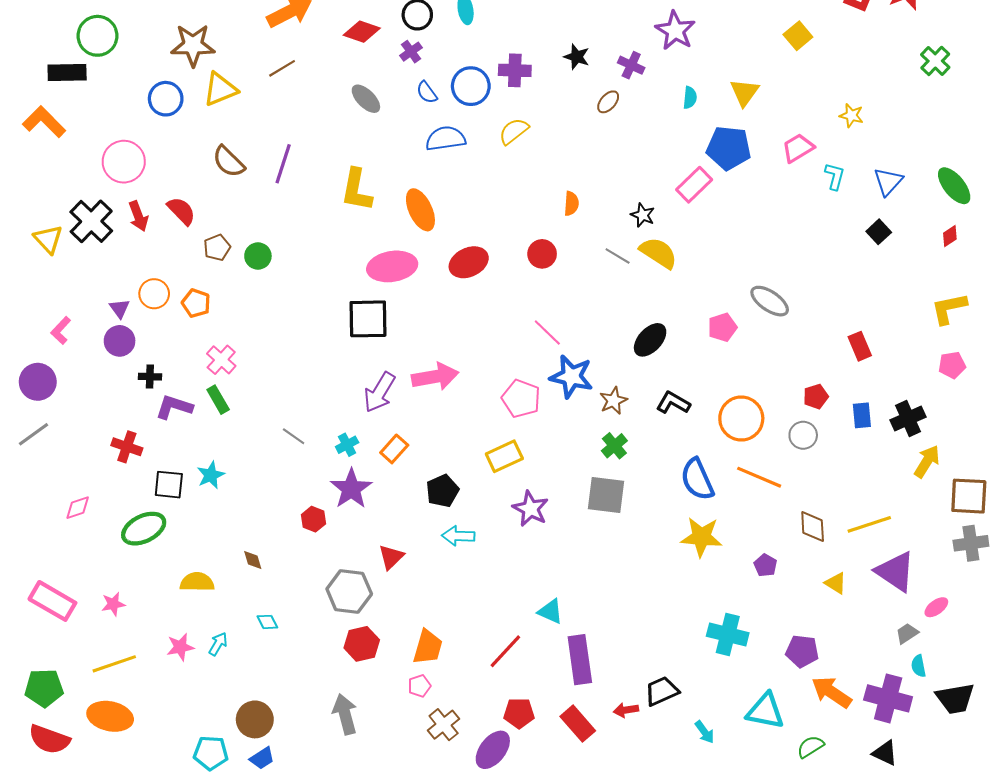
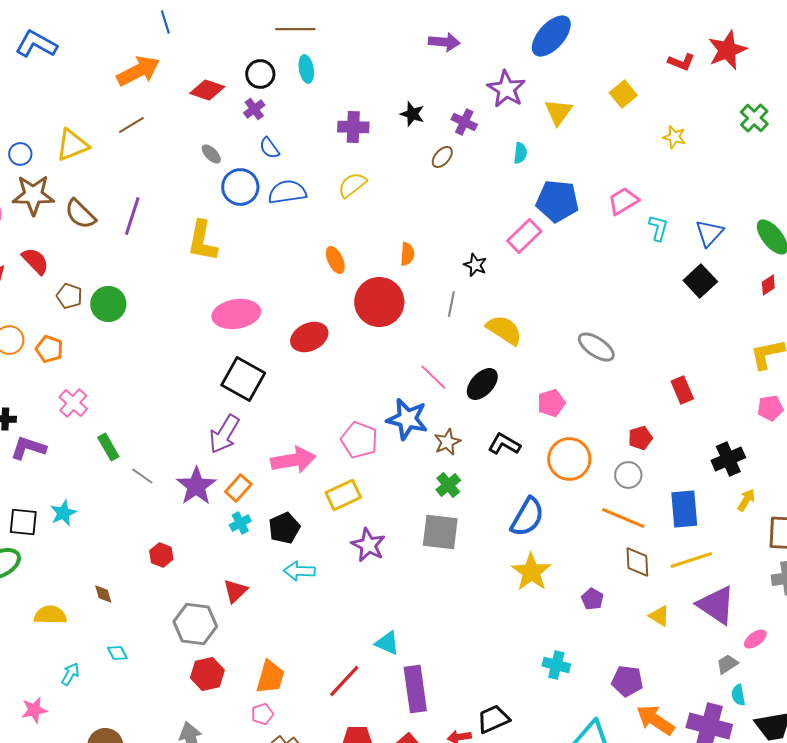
brown star: (193, 45) -> (33, 195), moved
blue circle: (471, 86) -> (240, 187), moved
yellow triangle: (744, 92) -> (558, 112), moved
blue circle: (166, 99) -> (20, 154), size x0.7
gray ellipse: (366, 99) -> (211, 154), size x0.7
yellow star: (851, 115) -> (674, 137), moved
orange ellipse: (420, 210) -> (335, 260), moved, size x0.7
black square: (879, 232) -> (700, 281), size x1.4
brown pentagon: (217, 248) -> (69, 296), turned -30
yellow semicircle: (658, 253) -> (504, 330), moved
red circle: (542, 254) -> (379, 302), size x1.8
green circle: (258, 256) -> (108, 304), size x1.4
gray line: (618, 256) -> (451, 304), turned 70
red ellipse: (469, 262) -> (309, 337), moved
black square: (368, 319) -> (243, 379), moved, turned 30
pink pentagon: (722, 327) -> (551, 403), moved
pink line: (547, 333) -> (433, 377), moved
pink arrow: (435, 377) -> (293, 460), moved
green rectangle: (218, 400) -> (108, 447), moved
blue rectangle: (862, 415) -> (684, 509), moved, size x1.5
cyan cross: (347, 445) -> (240, 523), moved
yellow arrow: (927, 461) -> (746, 500), size x0.7
orange line: (759, 477) -> (623, 518), moved
blue semicircle: (697, 479) -> (527, 517), turned -126
purple star: (351, 489) -> (196, 486), moved
yellow star: (701, 537) -> (531, 572), turned 30
cyan cross: (728, 634) -> (556, 665), size x0.7
pink star: (180, 647) -> (34, 710), moved

